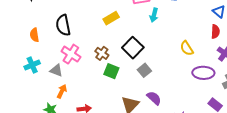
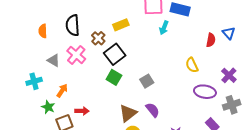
red semicircle: (215, 32) -> (211, 40), moved
black square: (133, 48) -> (115, 54), moved
brown cross: (102, 53) -> (98, 38), moved
cyan cross: (32, 65) -> (34, 81), moved
gray triangle: (56, 70) -> (54, 60), moved

